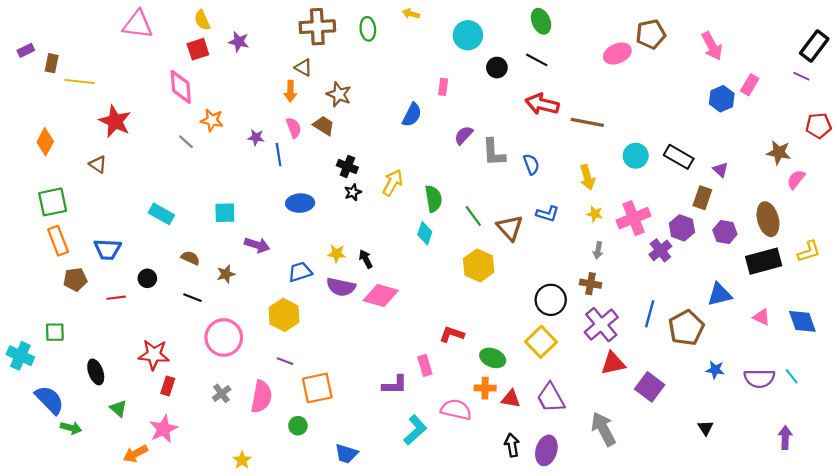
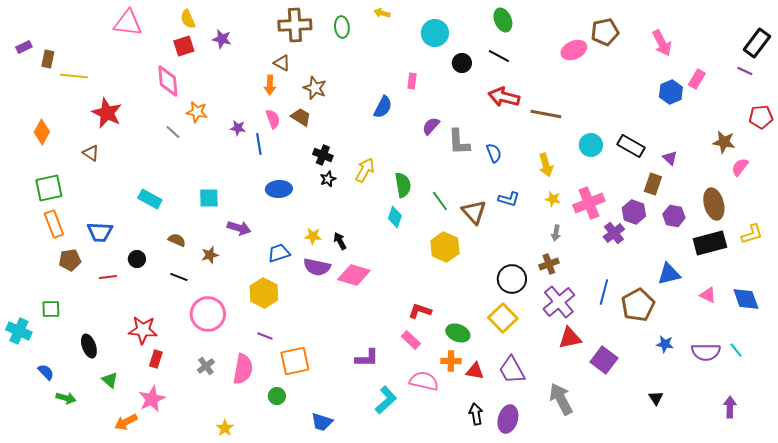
brown cross: (590, 284) -> (549, 264), turned -30
pink rectangle: (425, 365) -> (411, 340), moved, turned -30
blue semicircle: (49, 400) -> (46, 372), size x0.6

